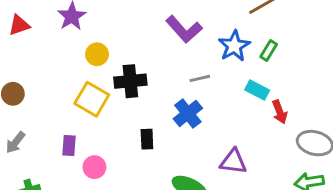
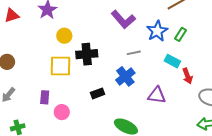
yellow square: (92, 99) -> (60, 66), turned -30
black rectangle: (147, 139) -> (98, 93), turned 72
purple triangle: (233, 162) -> (157, 95), moved

